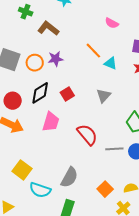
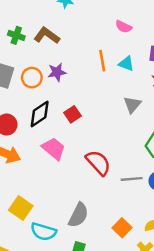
green cross: (26, 12) -> (16, 35), moved
orange line: (93, 51) -> (102, 61), turned 36
cyan triangle: (111, 63) -> (126, 64), moved
gray triangle: (103, 96) -> (132, 105), moved
pink trapezoid: (51, 122) -> (54, 149), turned -65

